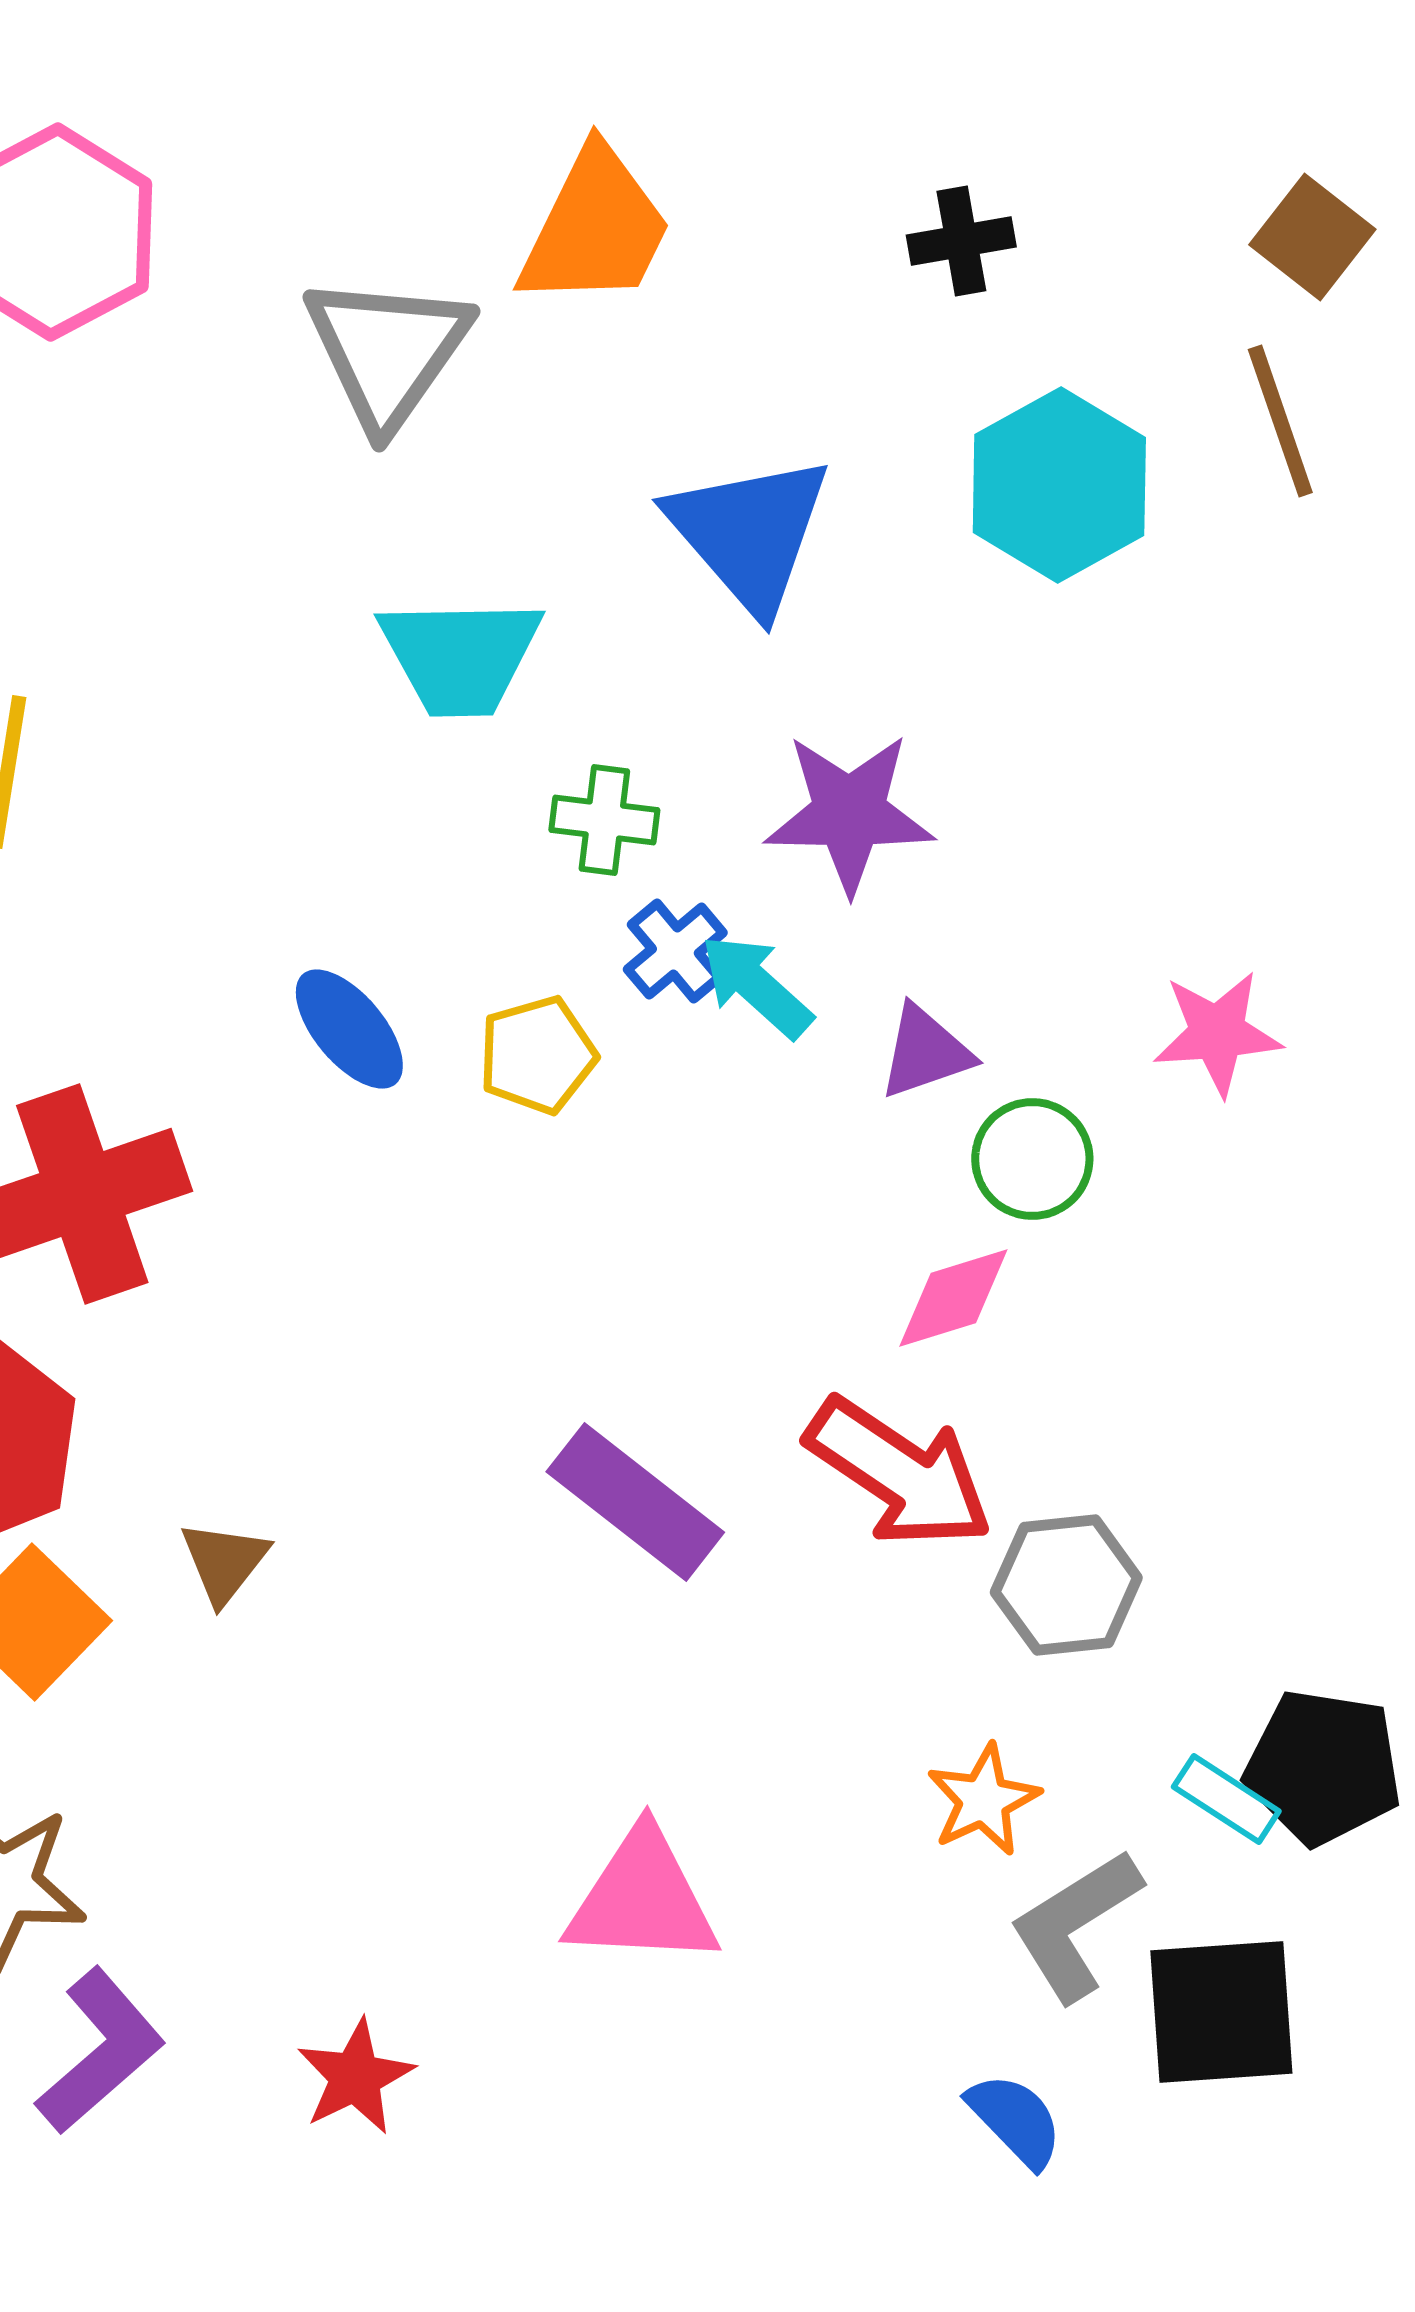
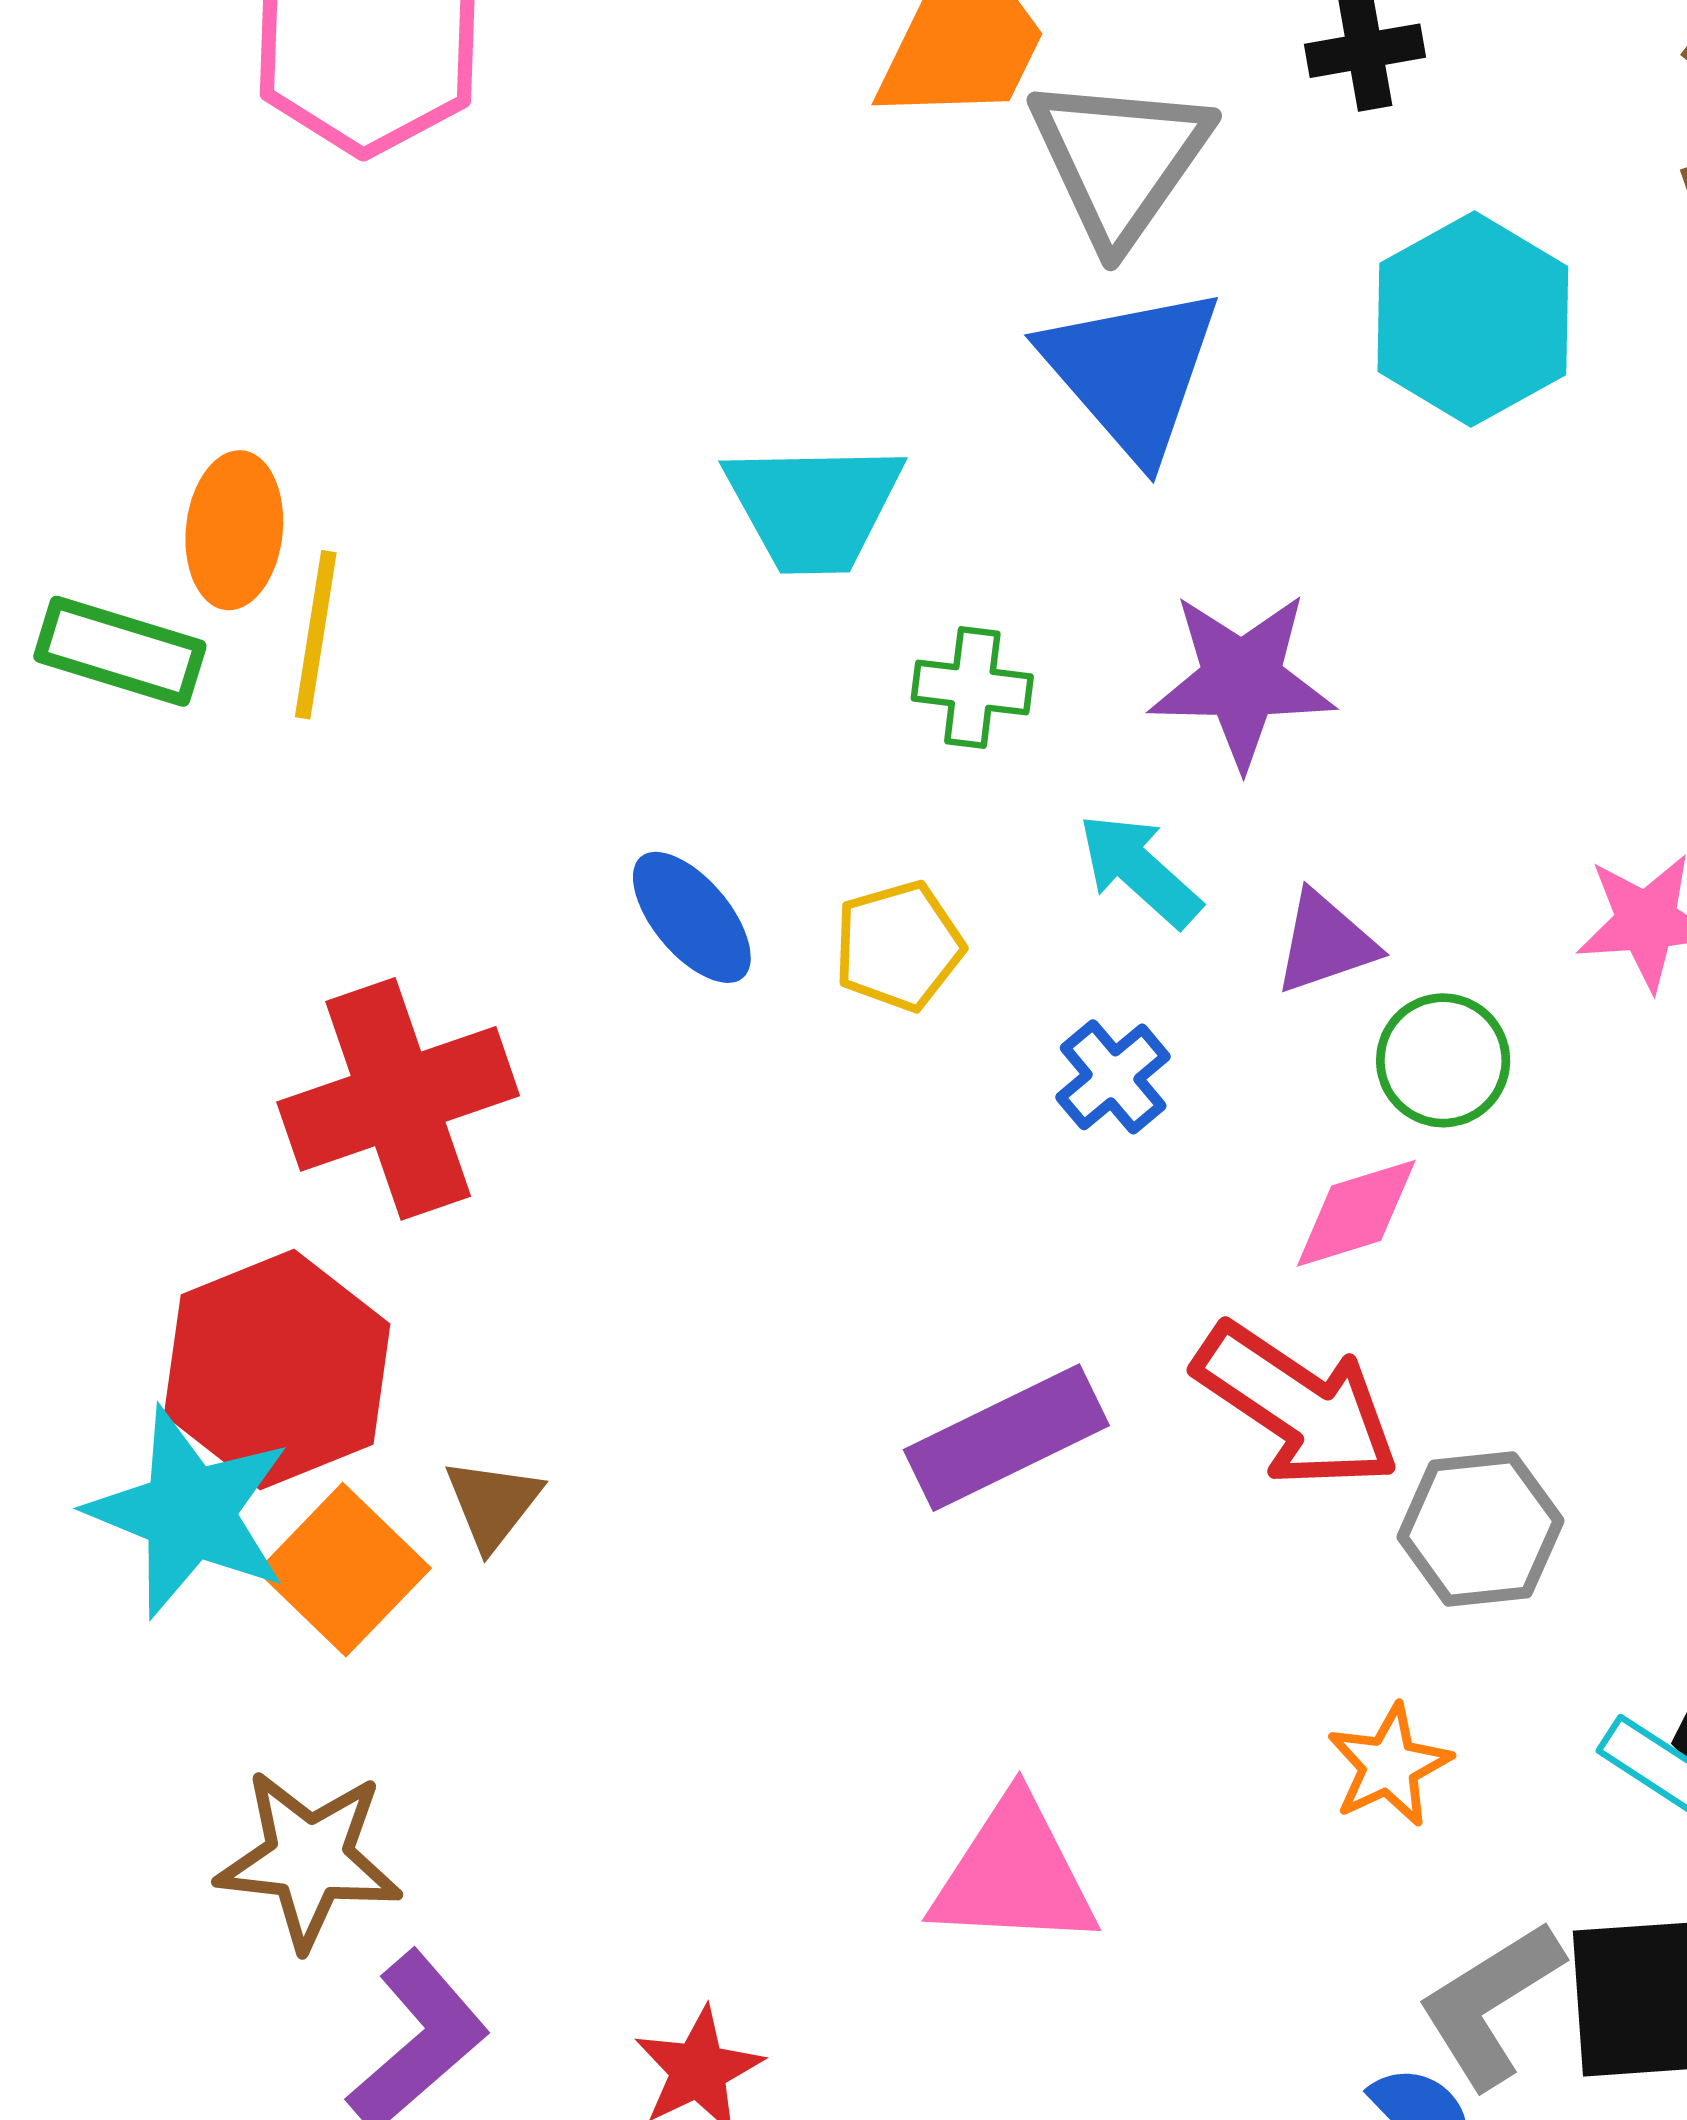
gray triangle: (387, 351) -> (1120, 160), moved
blue cross: (675, 951) -> (1113, 1077), moved
purple rectangle: (635, 1502) -> (1006, 1438), turned -64
brown triangle: (224, 1562) -> (493, 1504), moved
gray L-shape: (1075, 1925) -> (1490, 2004), moved

